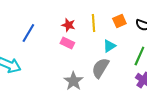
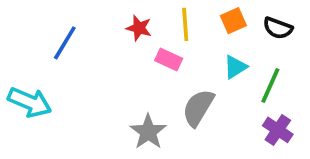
pink rectangle: (67, 43) -> (169, 60), moved
cyan triangle: (109, 46) -> (235, 67), moved

